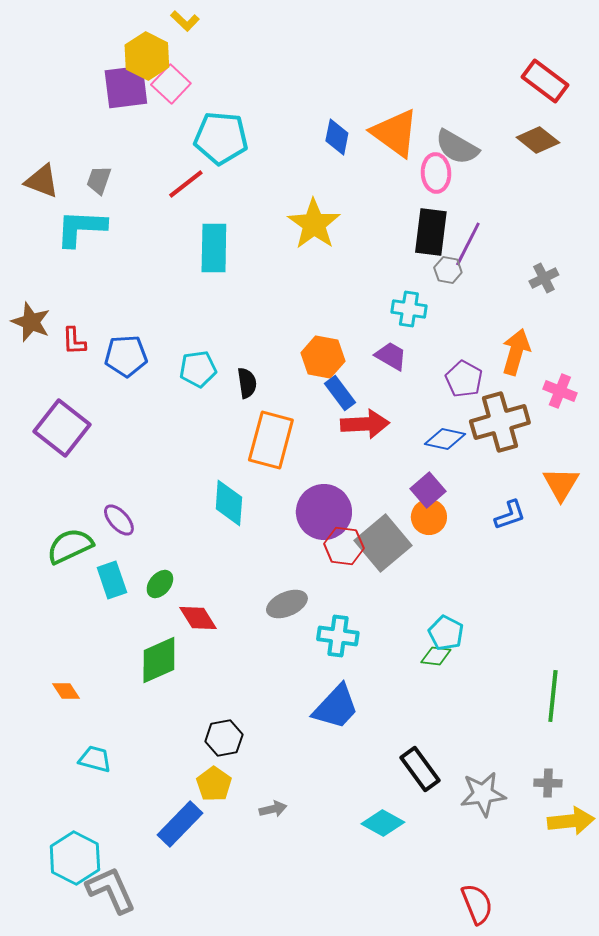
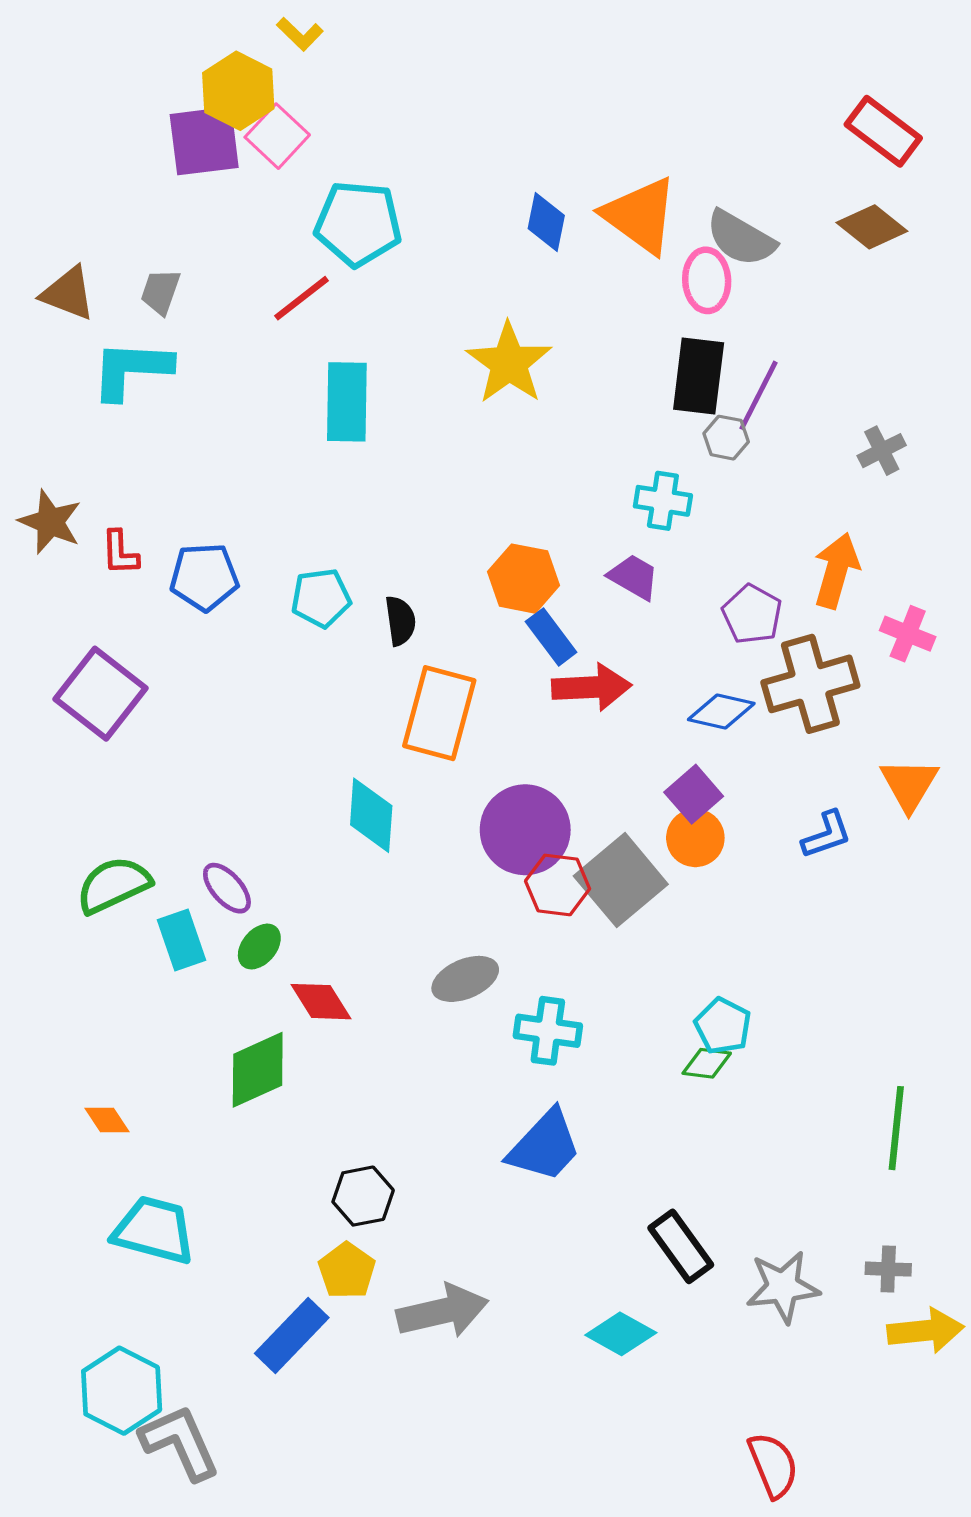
purple ellipse: (119, 520) -> (227, 888), moved
cyan trapezoid: (95, 759) -> (154, 1230), size x1.6
gray arrow: (273, 809) -> (442, 1311), size x2.0

